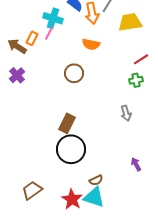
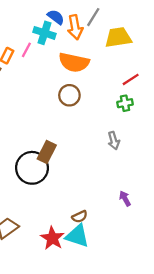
cyan cross: (53, 18) -> (44, 33), moved
orange semicircle: (91, 44) -> (74, 62), size x1.5
brown circle: (74, 73) -> (69, 95), moved
black circle: (71, 149) -> (32, 168), moved

